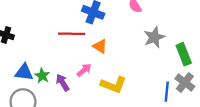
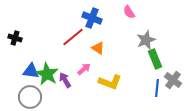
red line: (72, 34) -> (73, 37), turned -40
green rectangle: (184, 54) -> (155, 59), moved
green star: (42, 76) -> (47, 74), size x1.6

